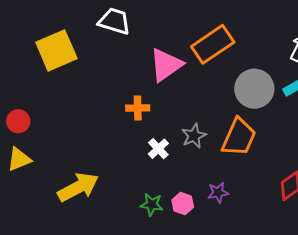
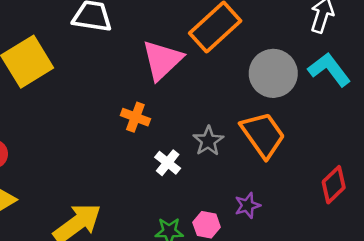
orange cross: (138, 108) -> (135, 117), turned 30
orange trapezoid: (239, 137) -> (263, 135), turned -51

